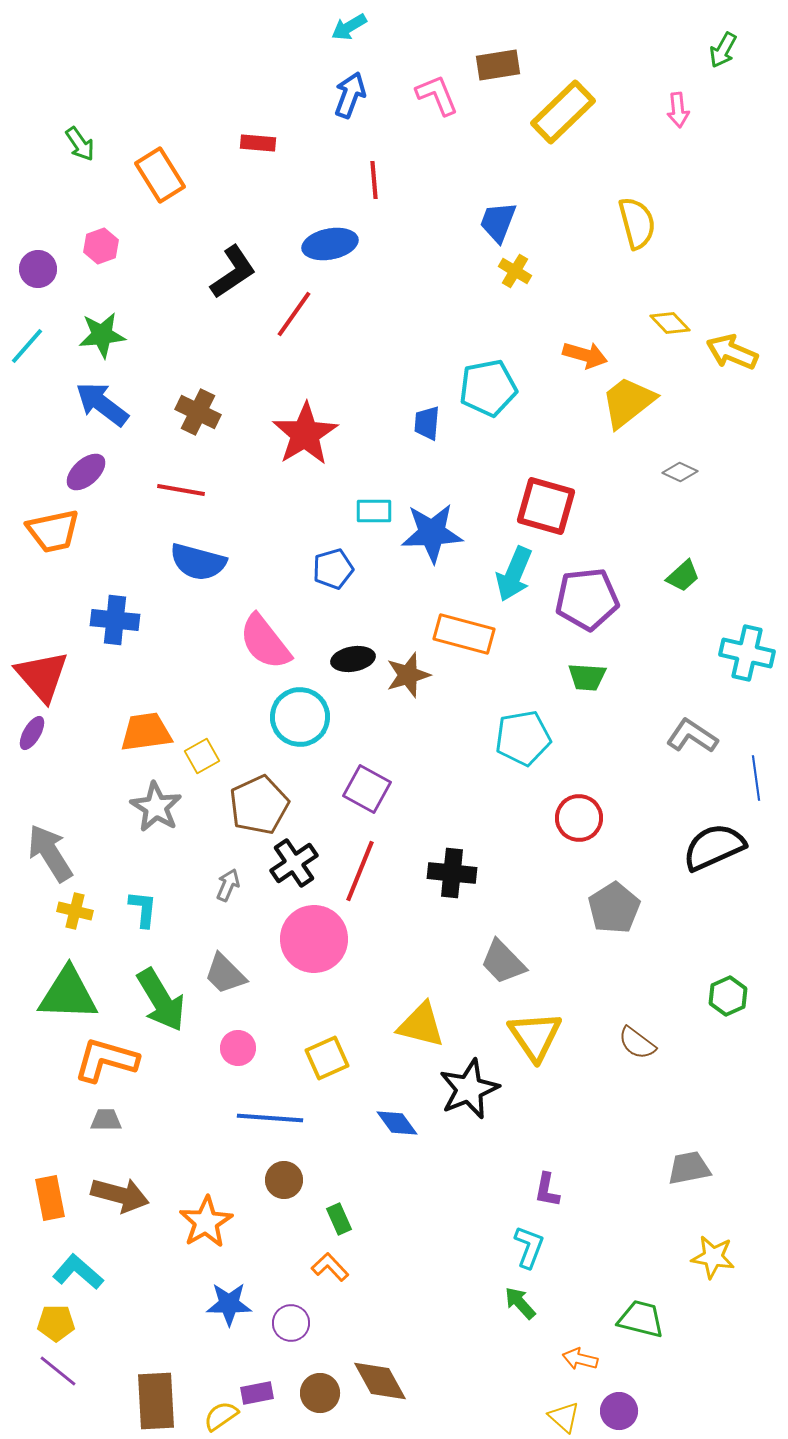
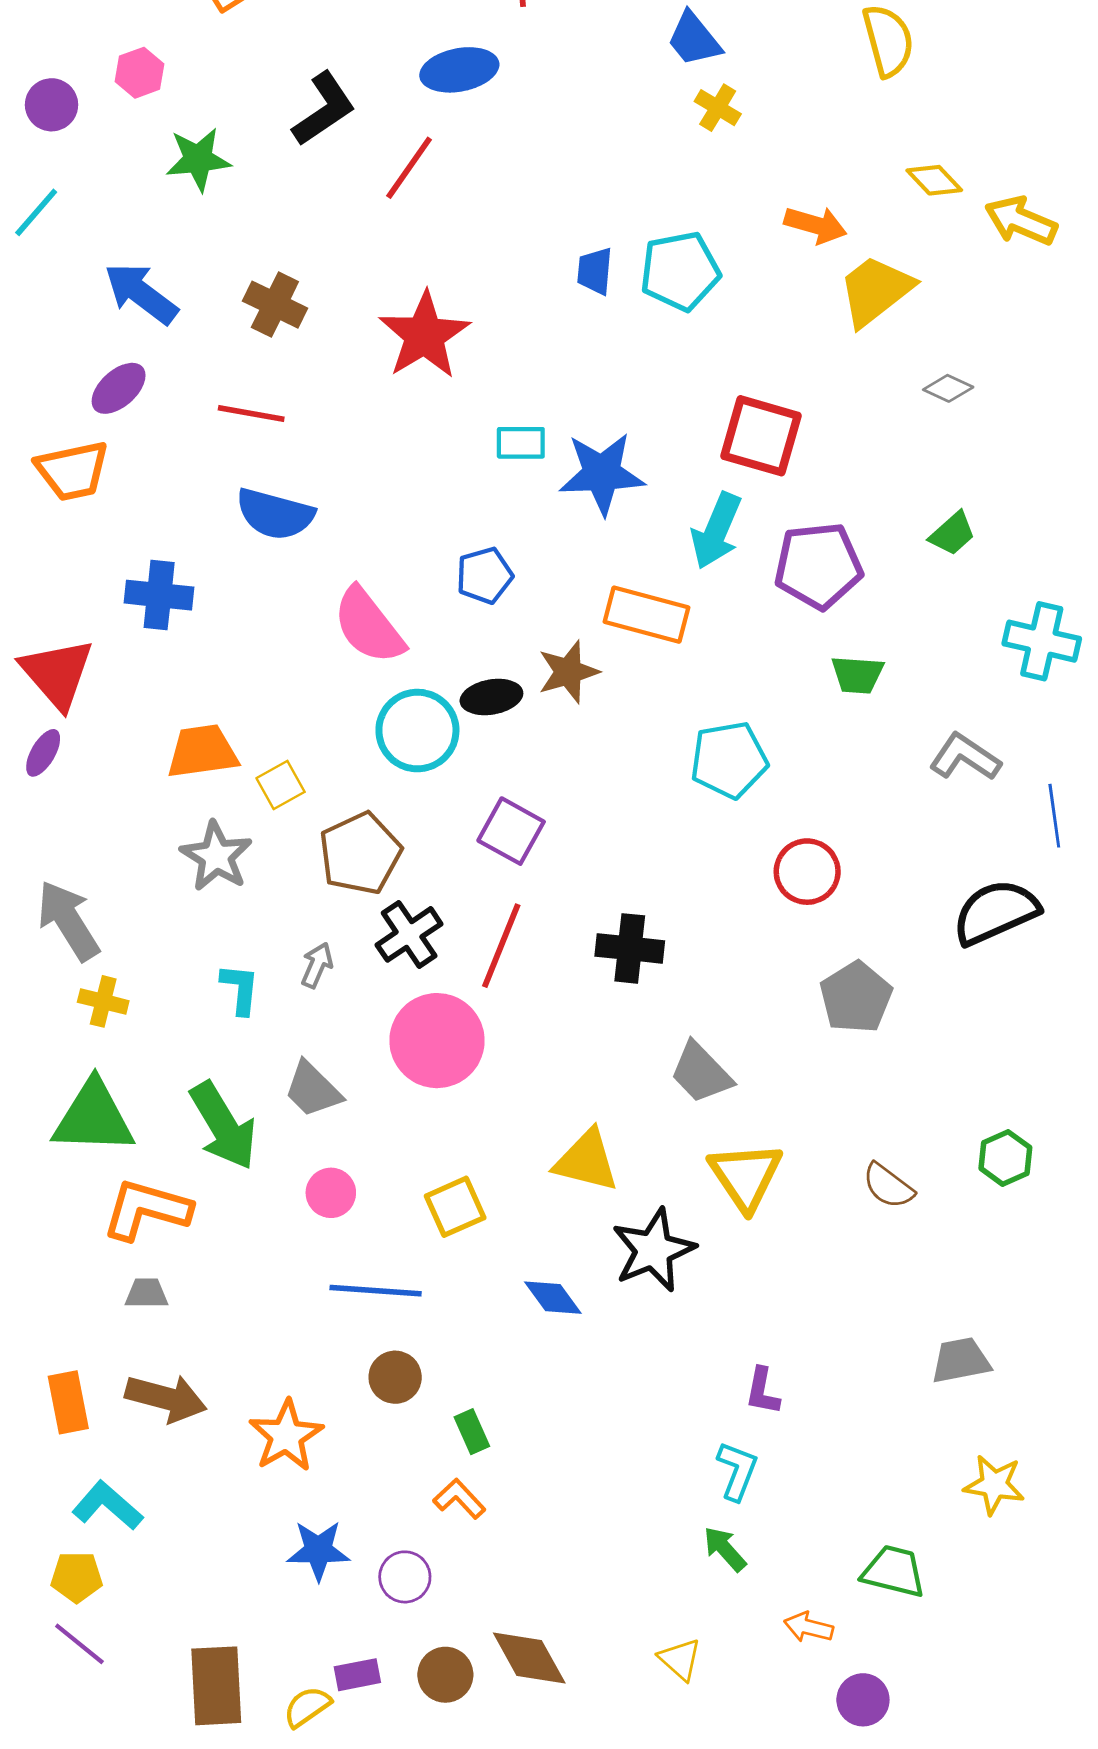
blue trapezoid: (498, 222) -> (694, 39), turned -60
green star: (102, 335) -> (198, 159), moved
blue trapezoid: (427, 423) -> (595, 271), moved
blue pentagon: (333, 569) -> (484, 575), moved
black ellipse: (353, 659) -> (491, 697), moved
green trapezoid: (587, 677) -> (857, 675), moved
cyan L-shape: (143, 909) -> (240, 989), moved
green hexagon: (728, 996) -> (1005, 1158), moved
yellow triangle: (564, 1417) -> (680, 1659), moved

